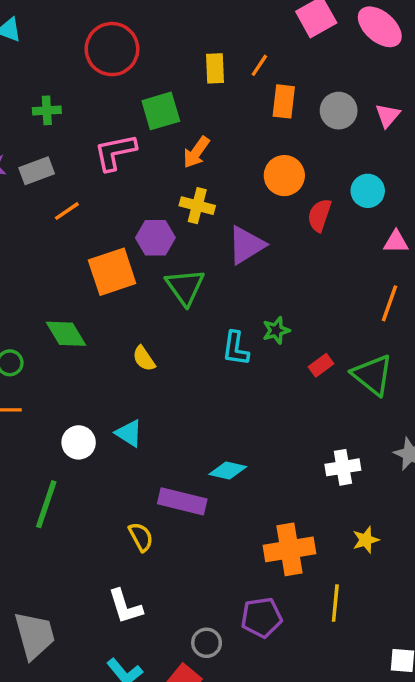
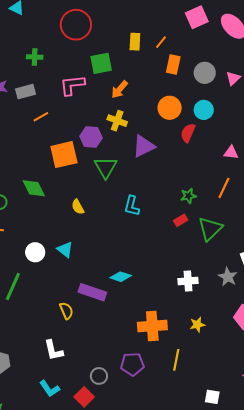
cyan circle: (368, 191) -> (204, 110), moved
green star: (276, 330) -> (188, 196), moved
green triangle: (372, 375) -> (210, 229), turned 32

